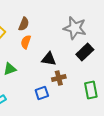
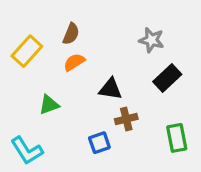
gray star: (75, 28) -> (152, 40), size x0.7
orange semicircle: (26, 42) -> (74, 62), turned 40

